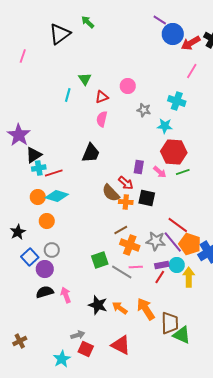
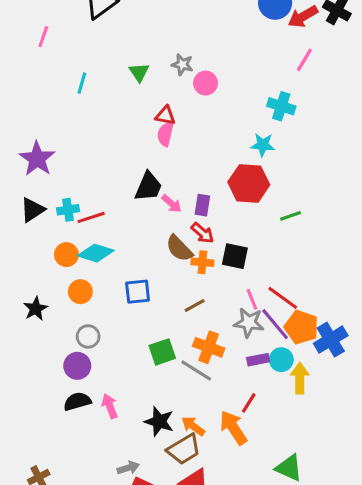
cyan line: (68, 95) -> (82, 83), moved
red triangle: (102, 97) -> (165, 115), moved, turned 32
gray star: (144, 110) -> (182, 64), moved
red hexagon: (174, 152) -> (249, 183), moved
black triangle: (34, 155) -> (32, 210), moved
purple rectangle: (139, 167) -> (202, 205), moved
pink arrow: (160, 172) -> (172, 204), moved
orange cross: (130, 245) -> (209, 347), moved
blue square: (30, 257) -> (138, 292), moved, turned 36
pink line: (136, 267) -> (252, 299), moved, turned 72
red line: (160, 277) -> (249, 403), moved
brown trapezoid: (170, 323) -> (184, 449), moved, turned 60

